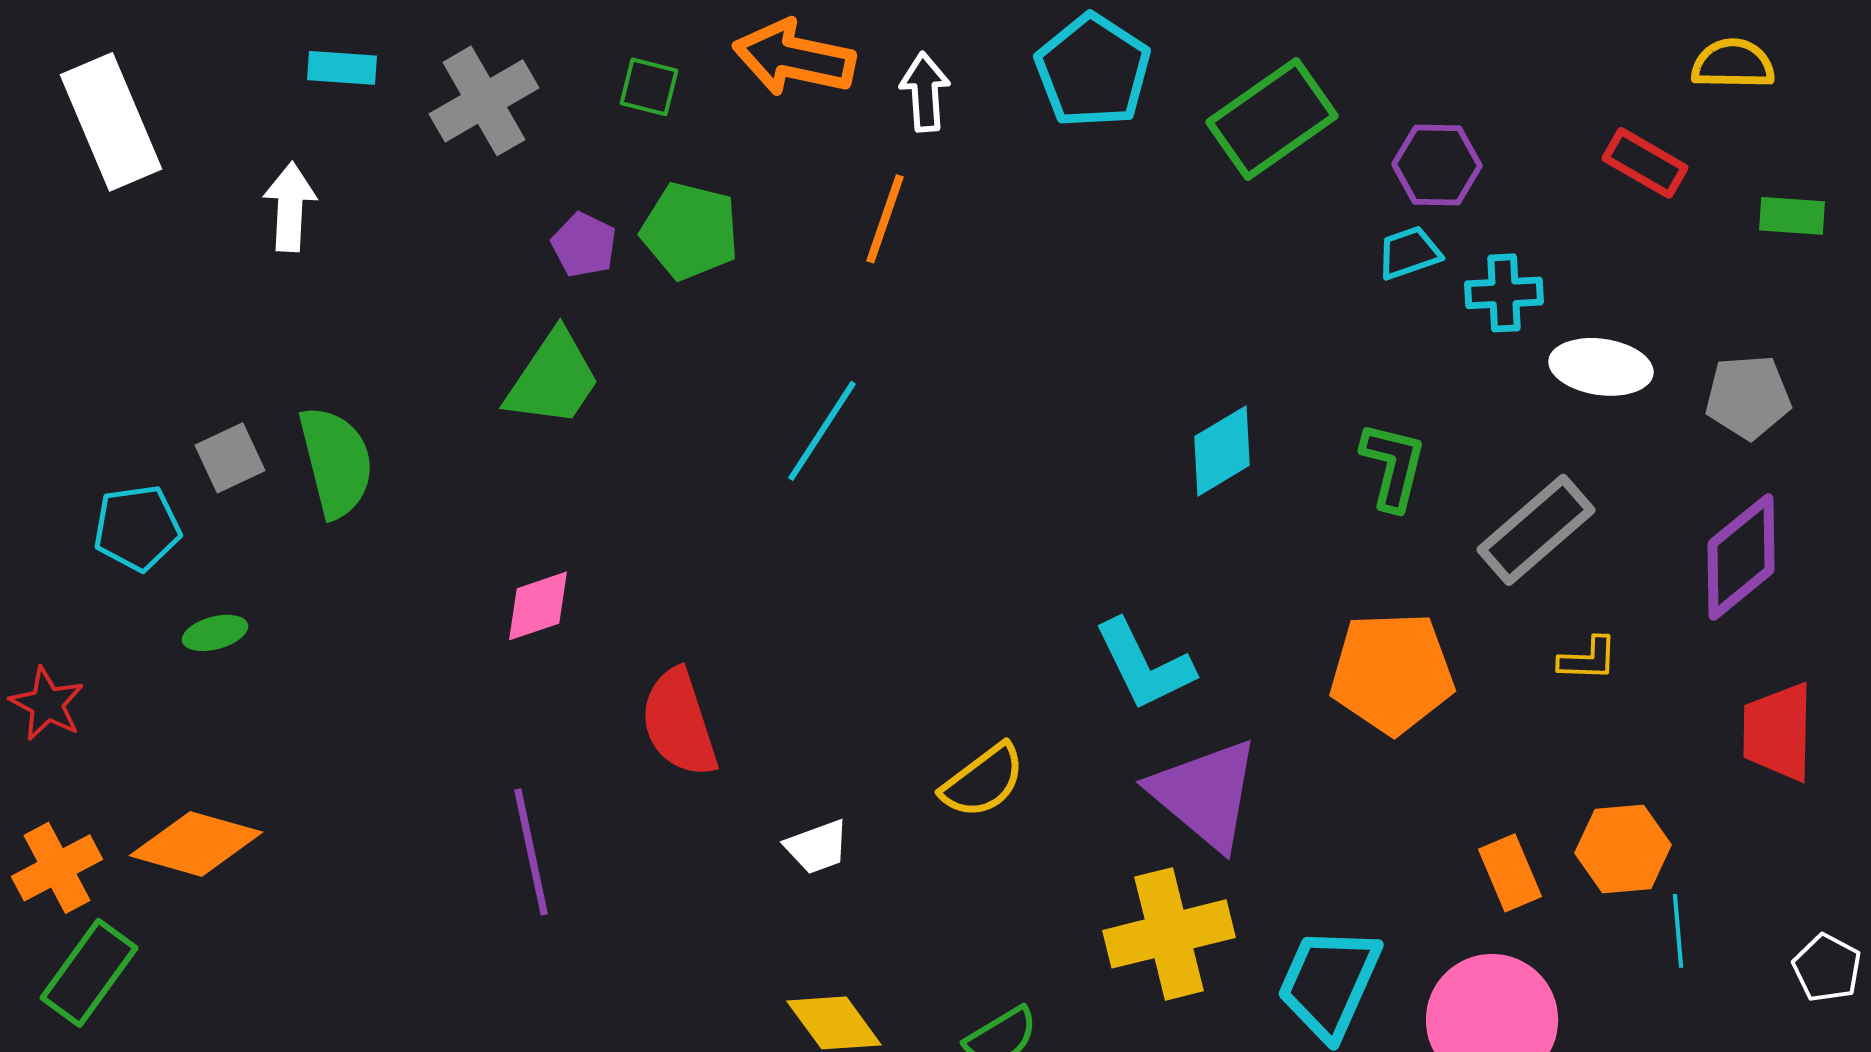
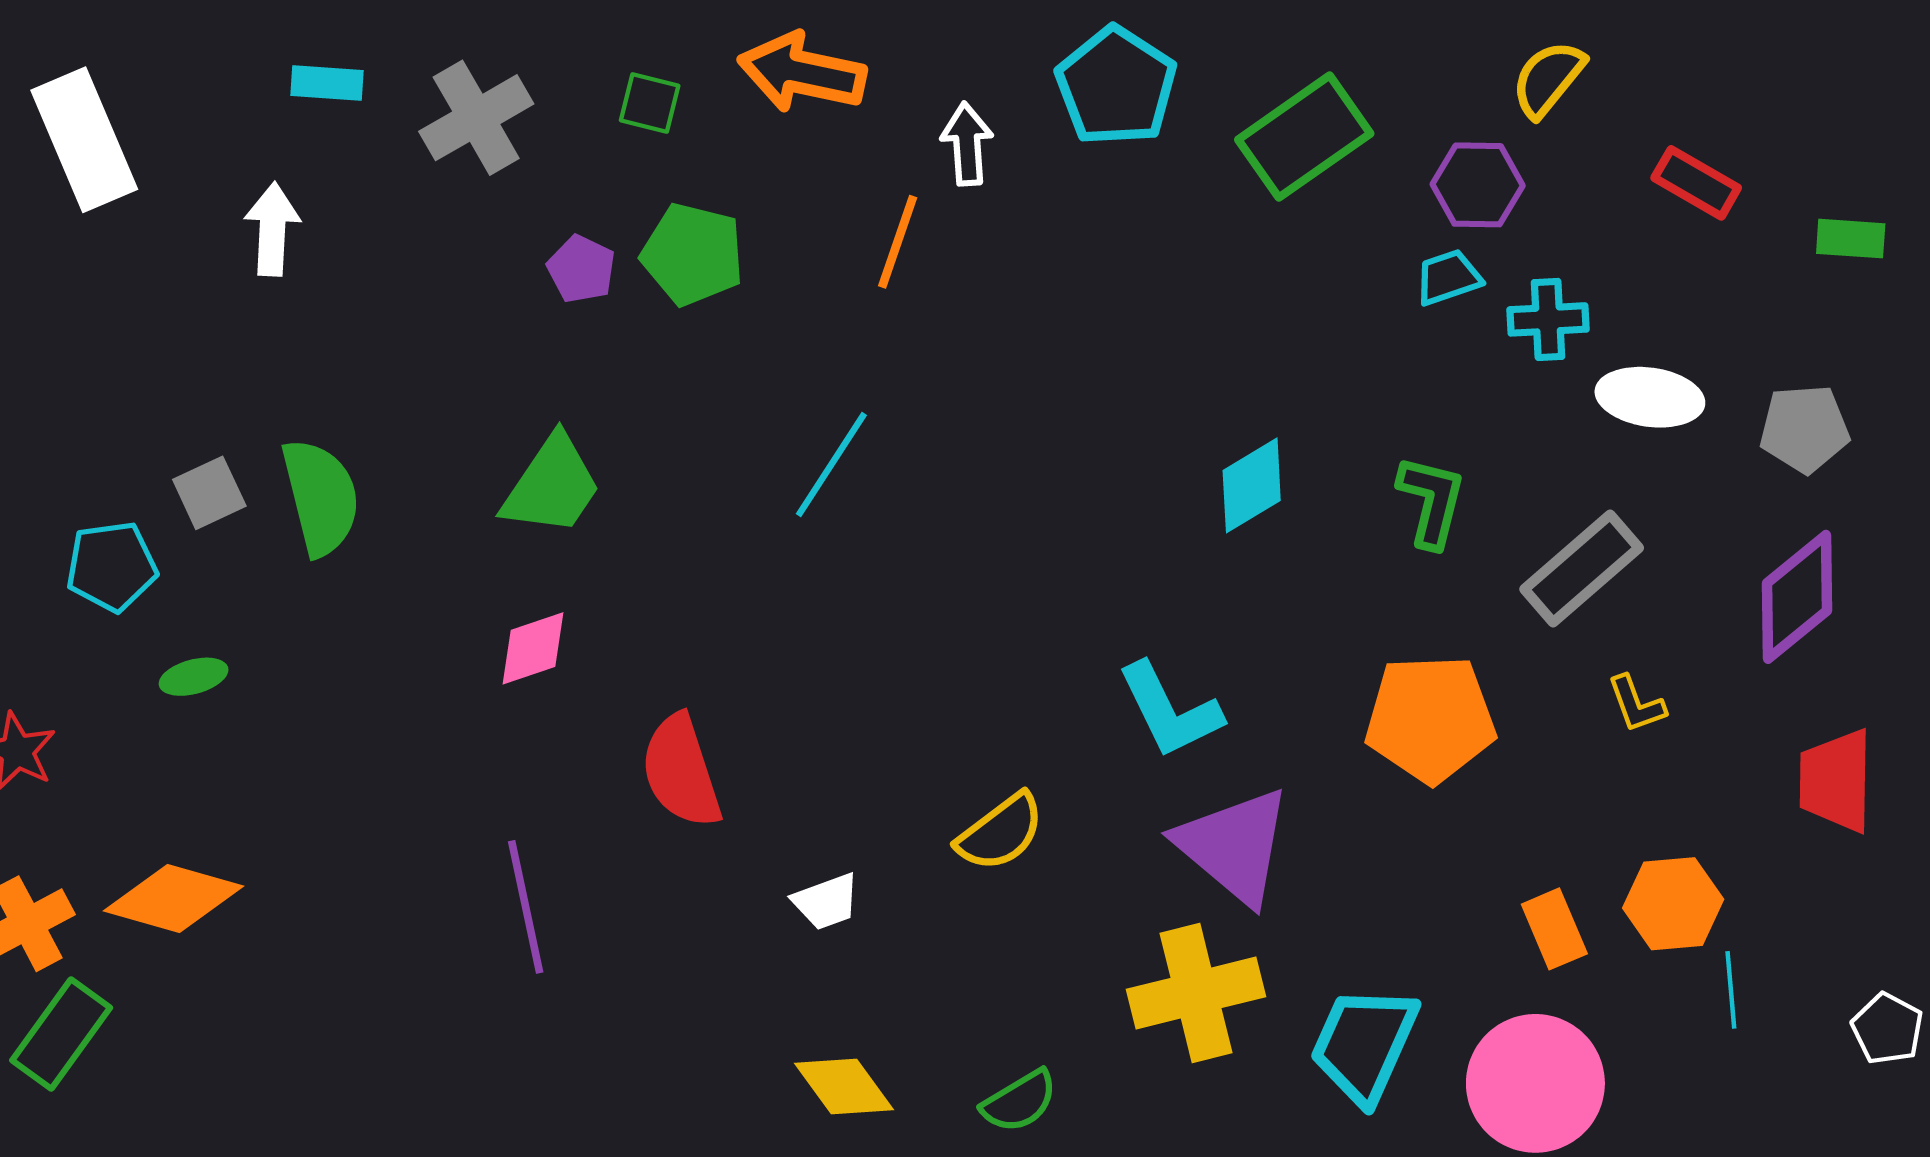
yellow semicircle: (1733, 64) -> (1548, 79), moved, turned -52
white arrow: (925, 92) -> (967, 144), moved
green trapezoid: (553, 379) -> (552, 485), moved
yellow L-shape: (1588, 659) -> (1636, 704), turned 68

